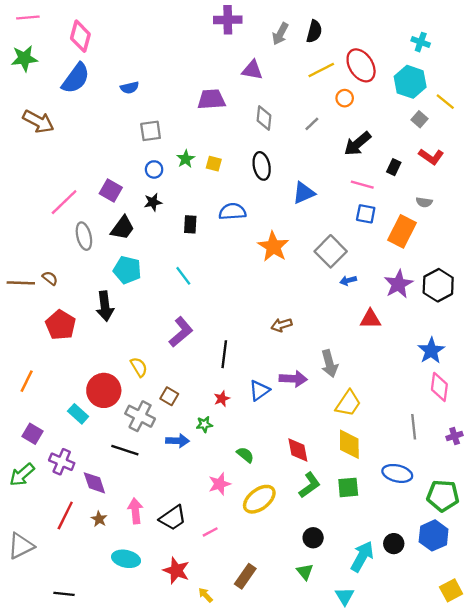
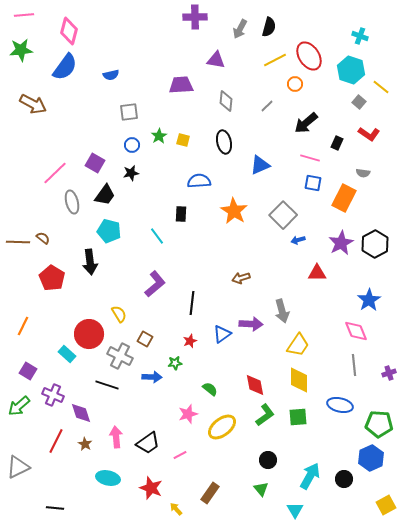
black rectangle: (190, 224) -> (181, 214), moved
pink diamond: (439, 387) -> (356, 331), moved, turned -30
black circle: (394, 544) -> (344, 479), moved

